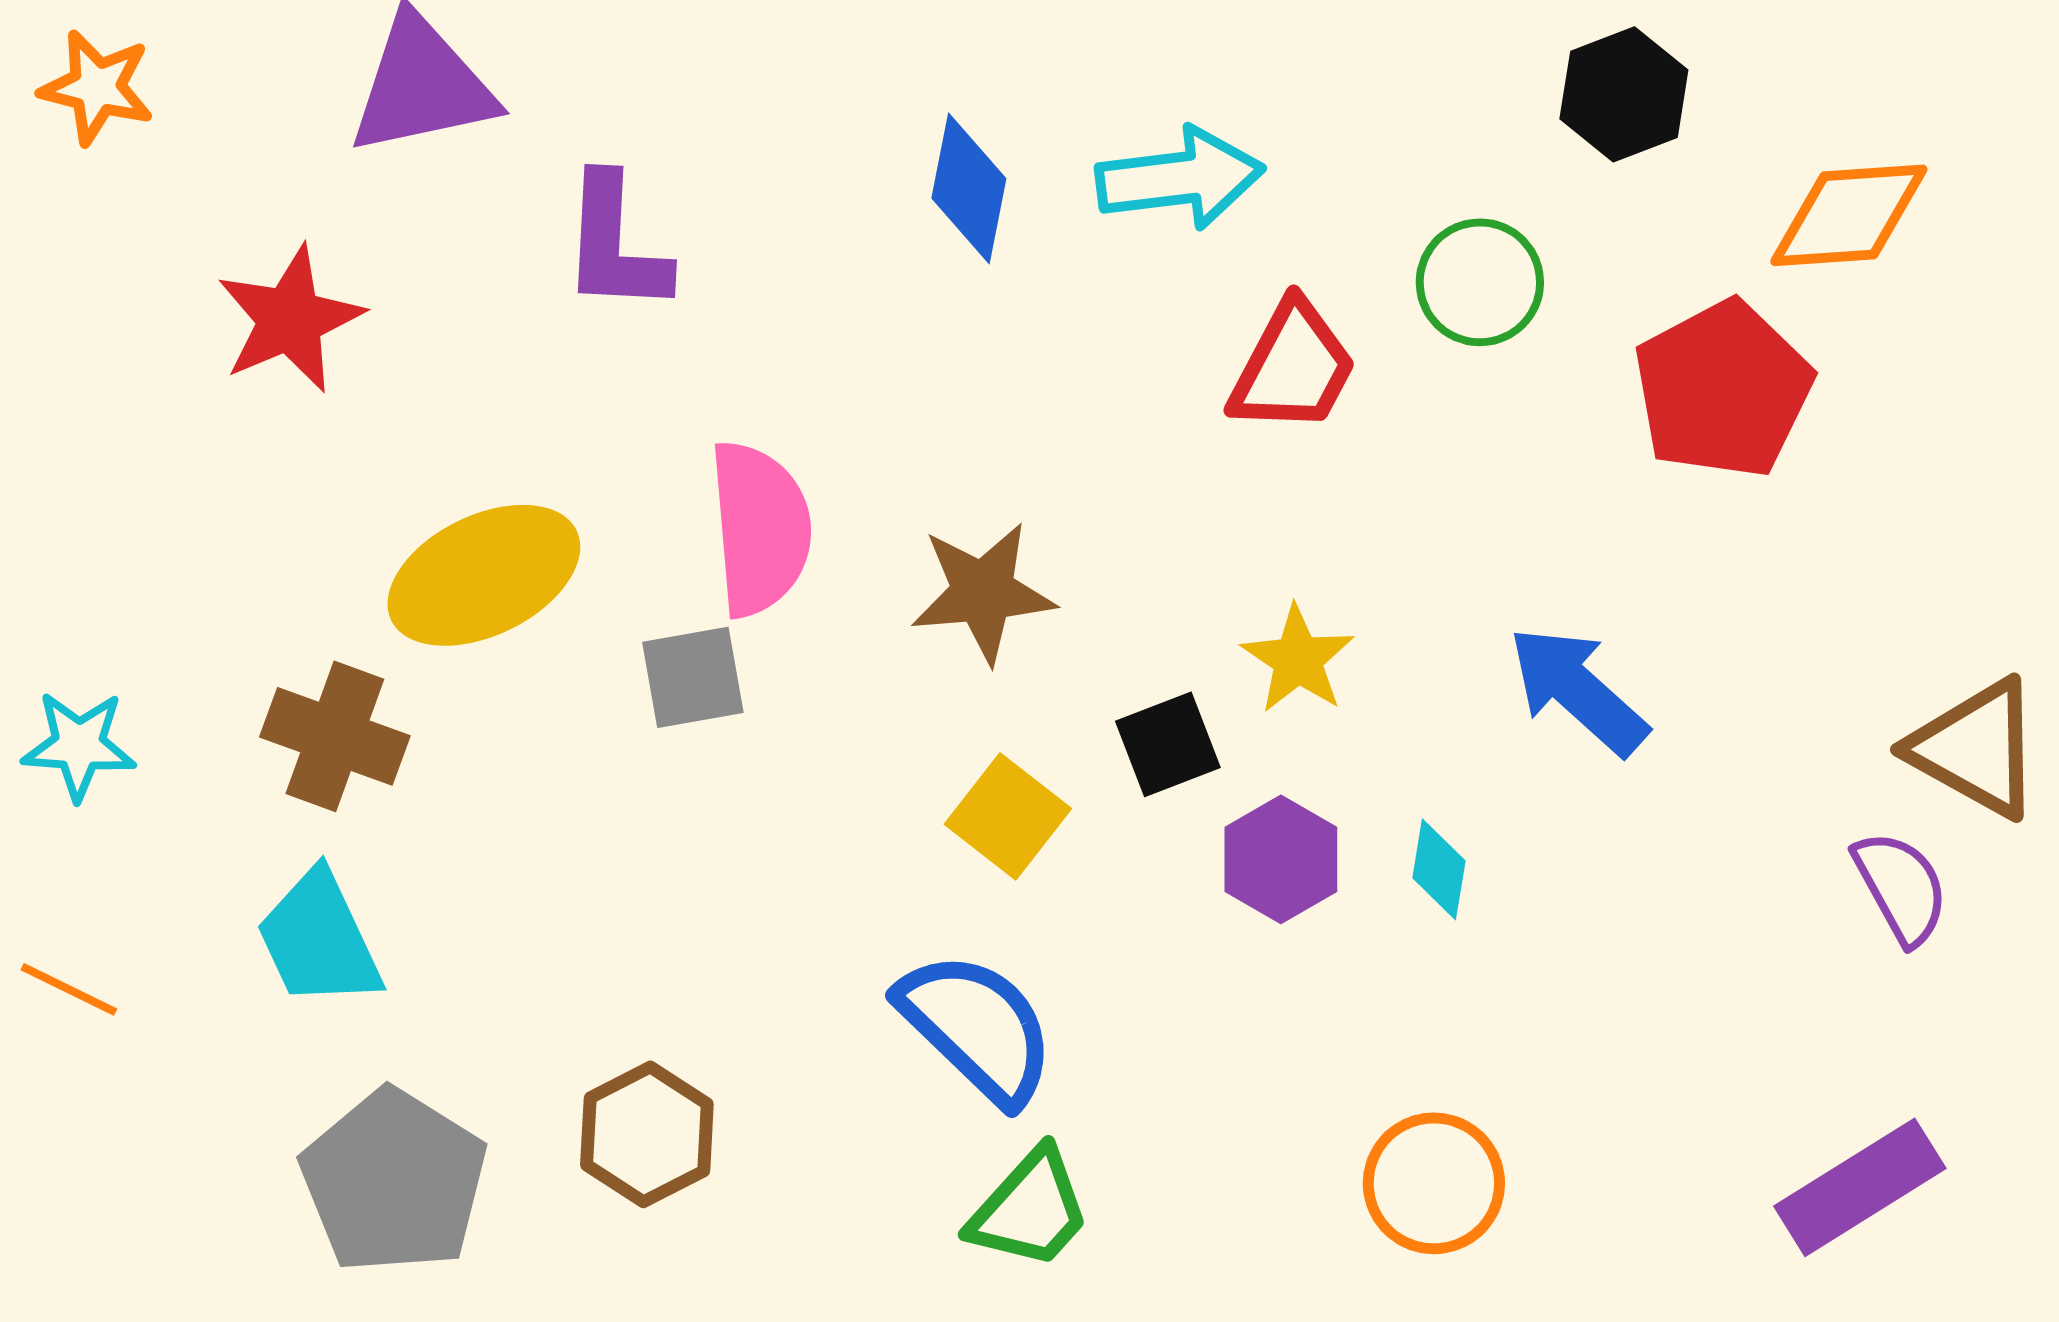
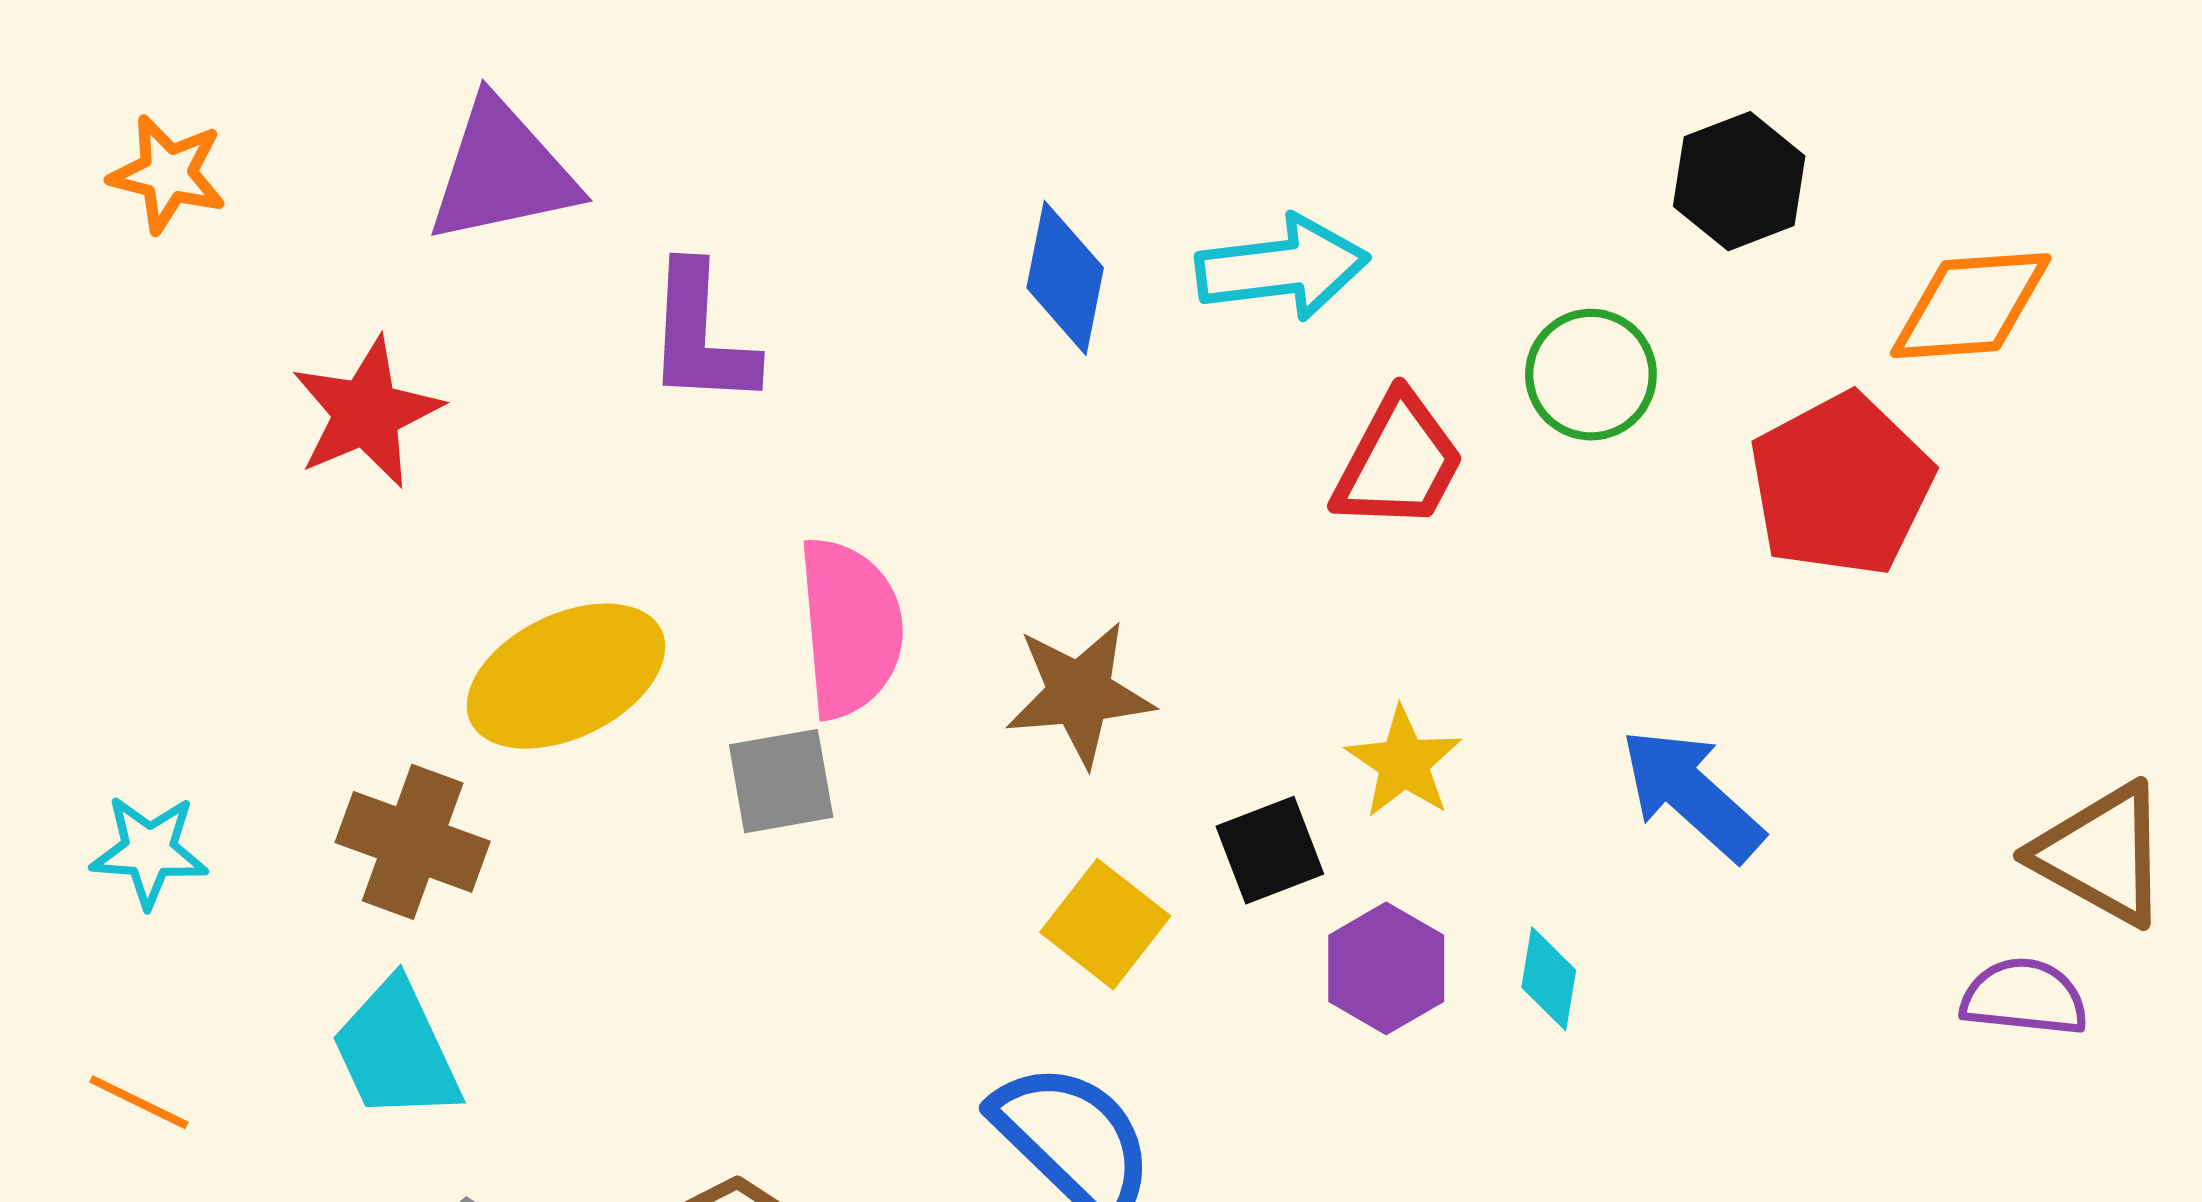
purple semicircle: (1901, 887) -> (2024, 997), turned -55

